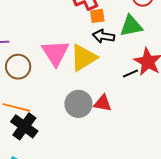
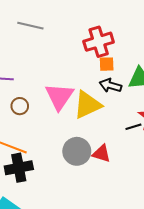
brown circle: (18, 67) -> (20, 106), size x0.7
black cross: (24, 126) -> (19, 168), turned 36

